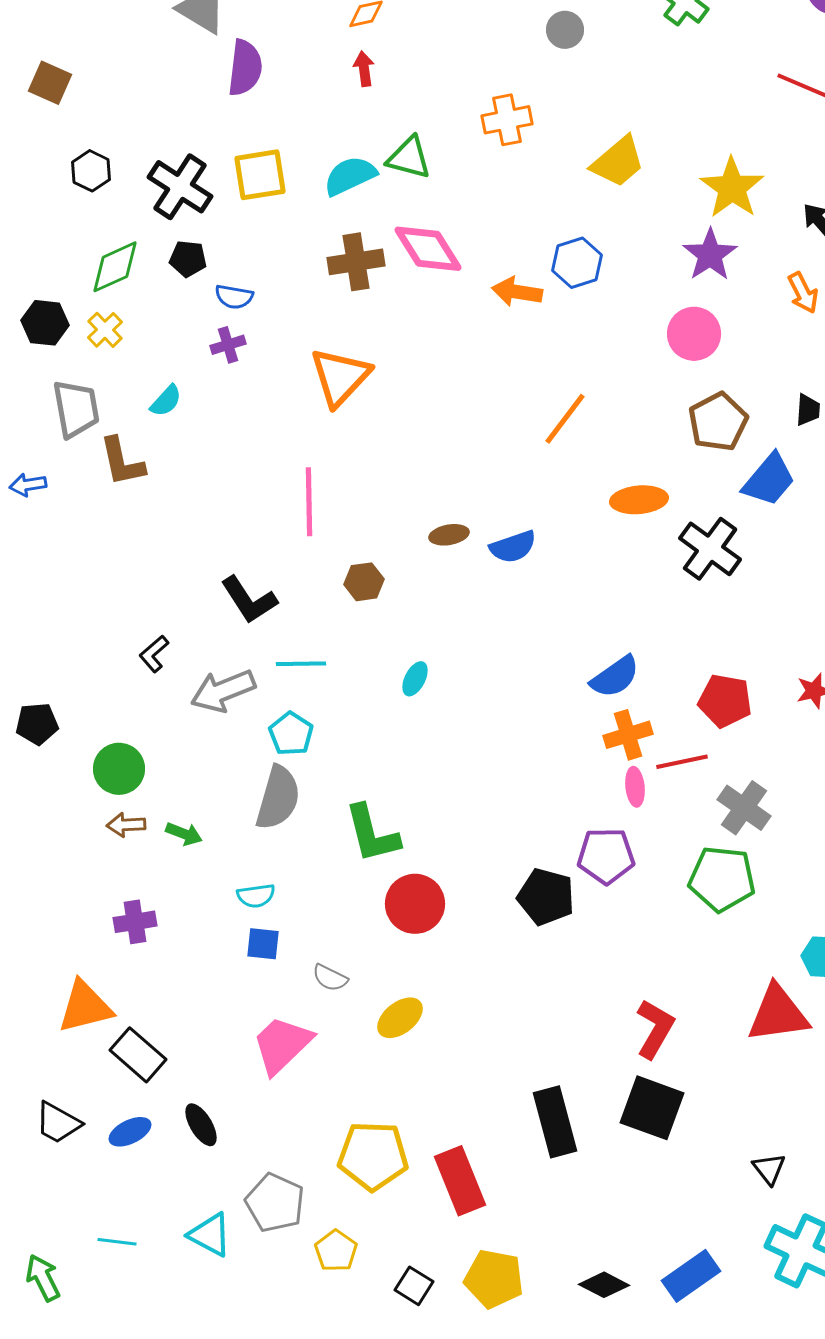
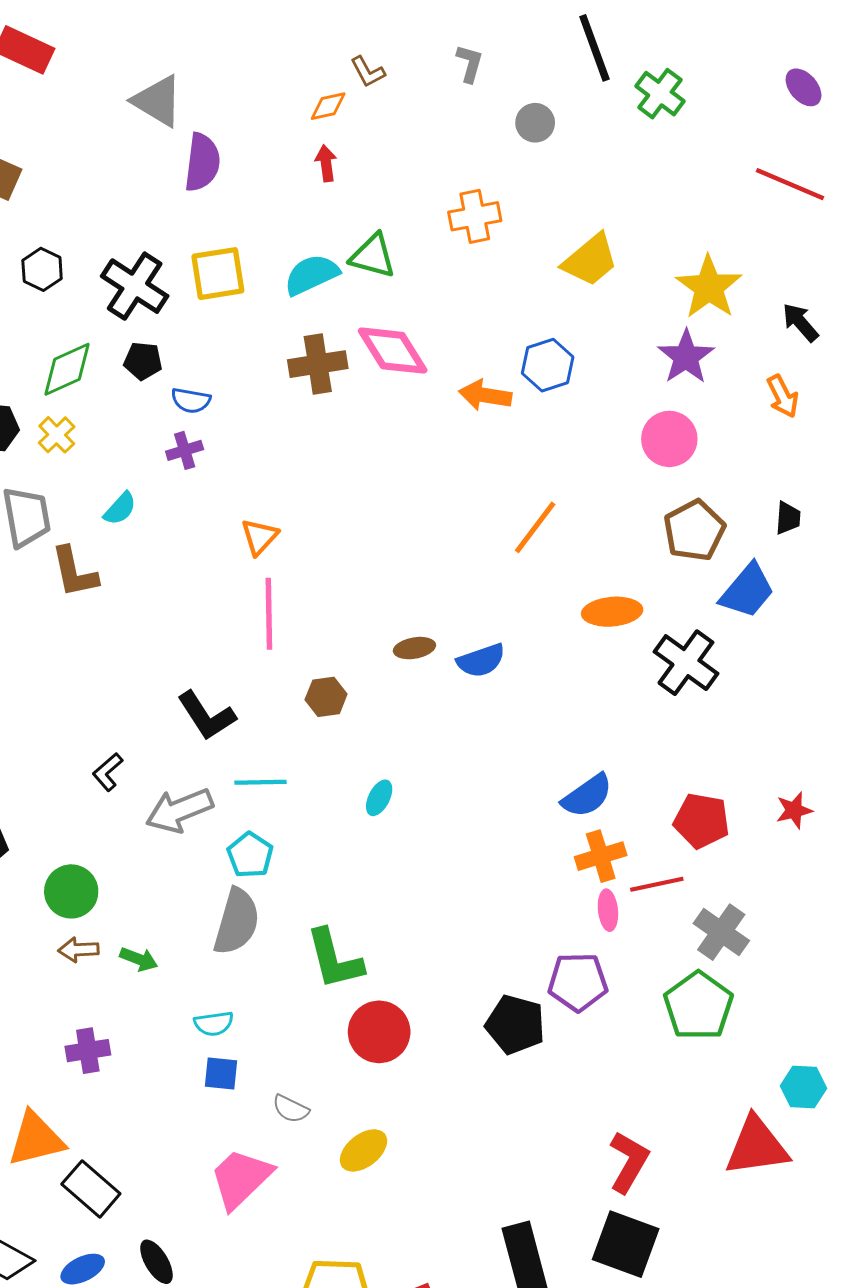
orange triangle: (340, 377) -> (259, 537), moved, size x0.6
green pentagon: (722, 879) -> (698, 1006), turned 30

